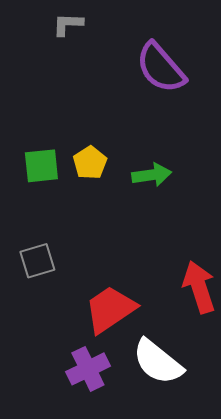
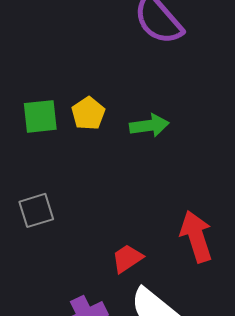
red trapezoid: (110, 309) -> (127, 258), moved, size x0.6

